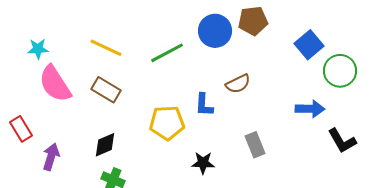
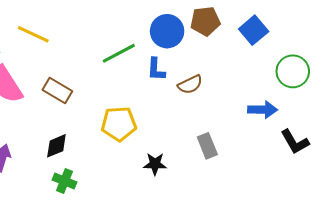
blue square: (309, 45) -> (254, 30), moved
yellow line: (106, 48) -> (33, 34), moved
blue L-shape: (204, 105) -> (156, 69), moved

